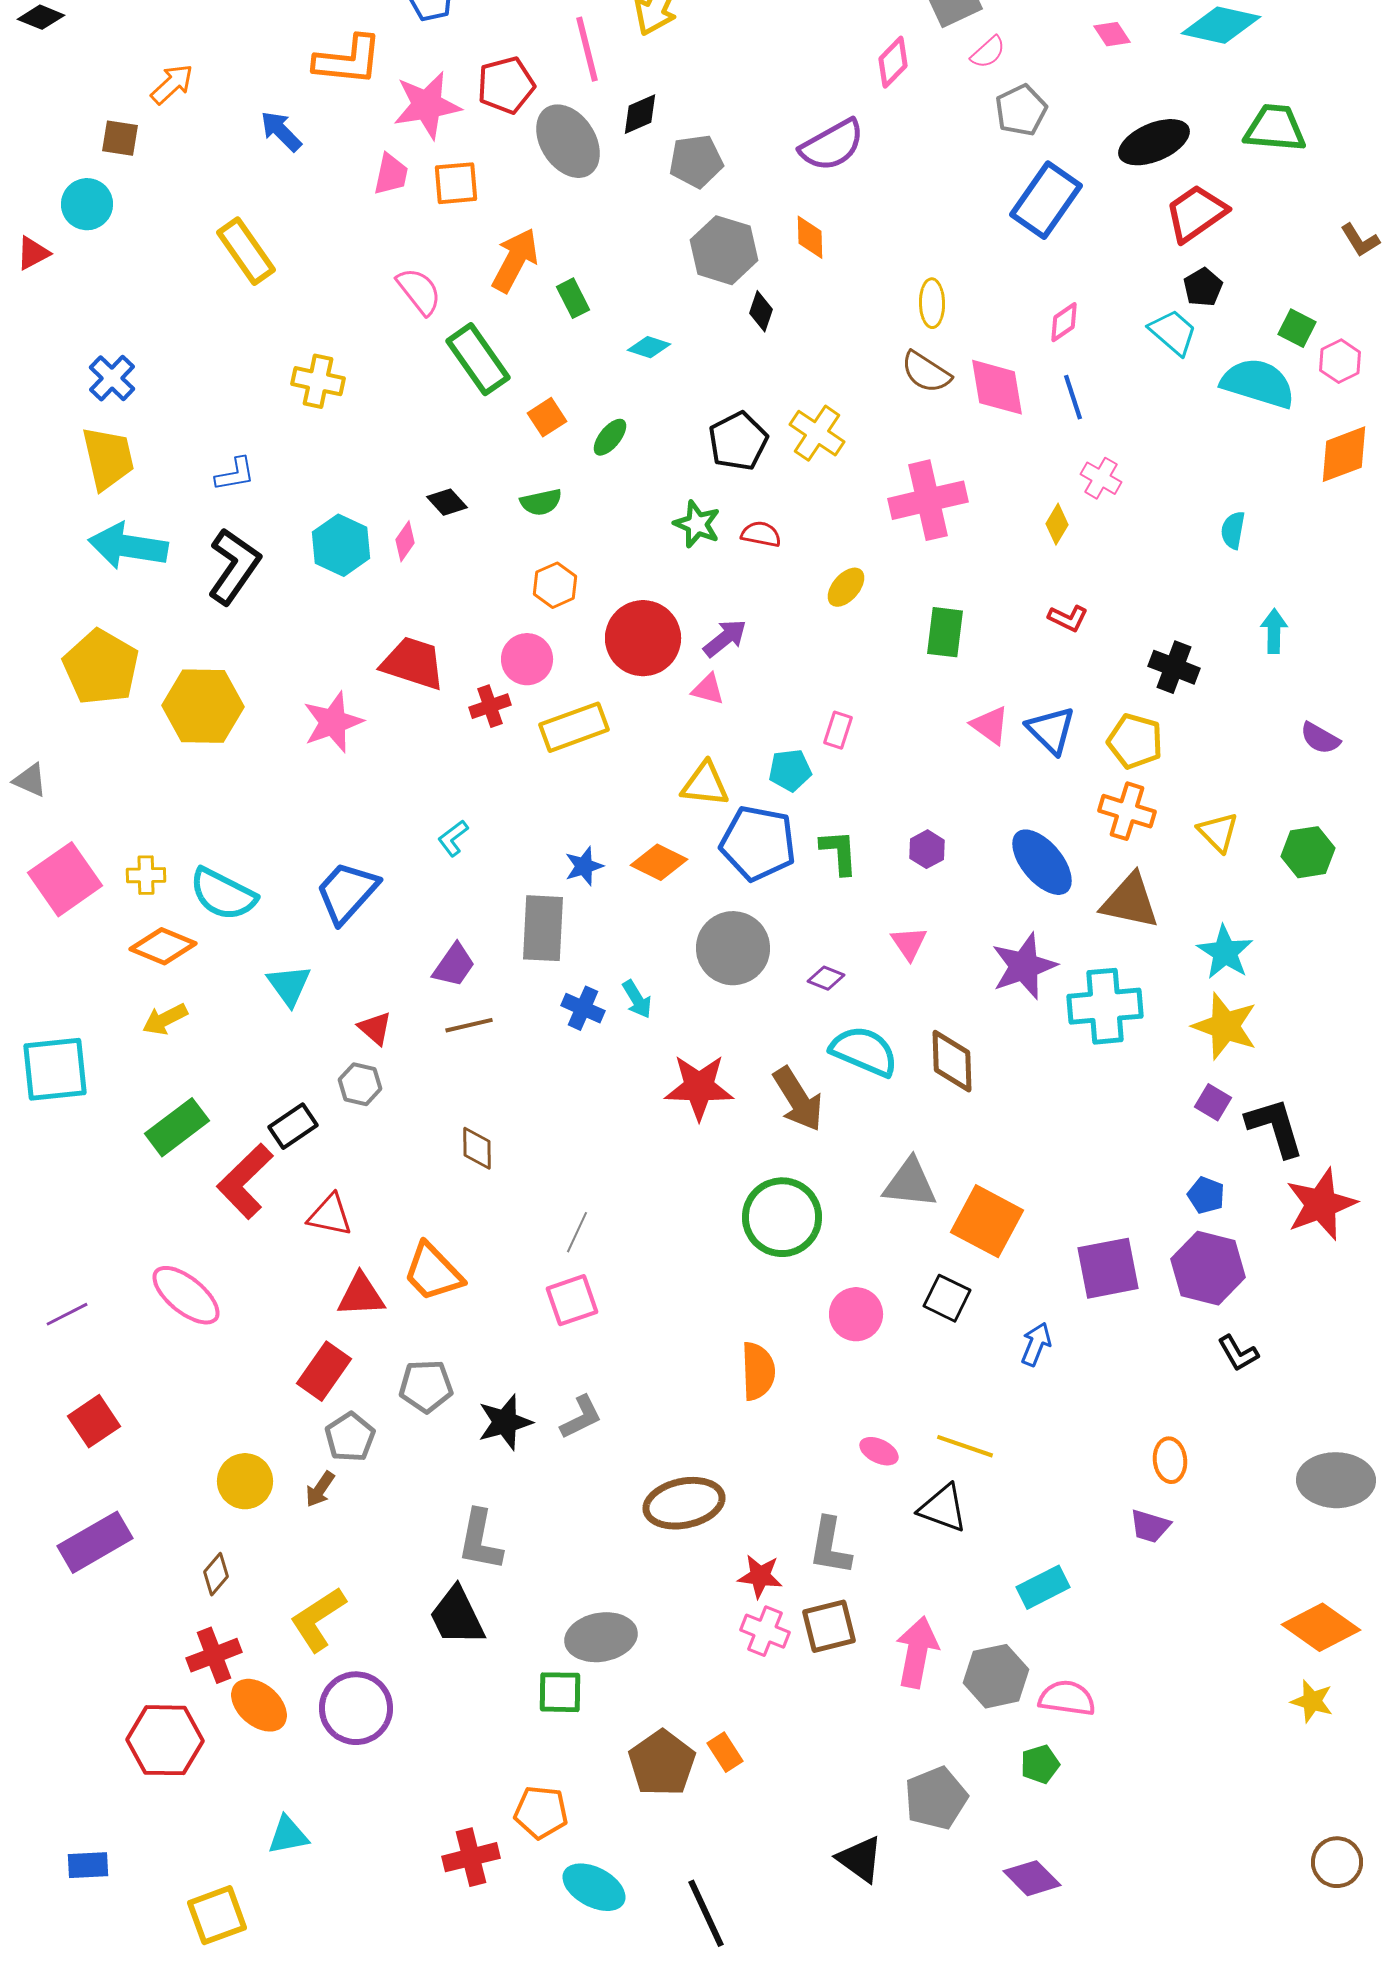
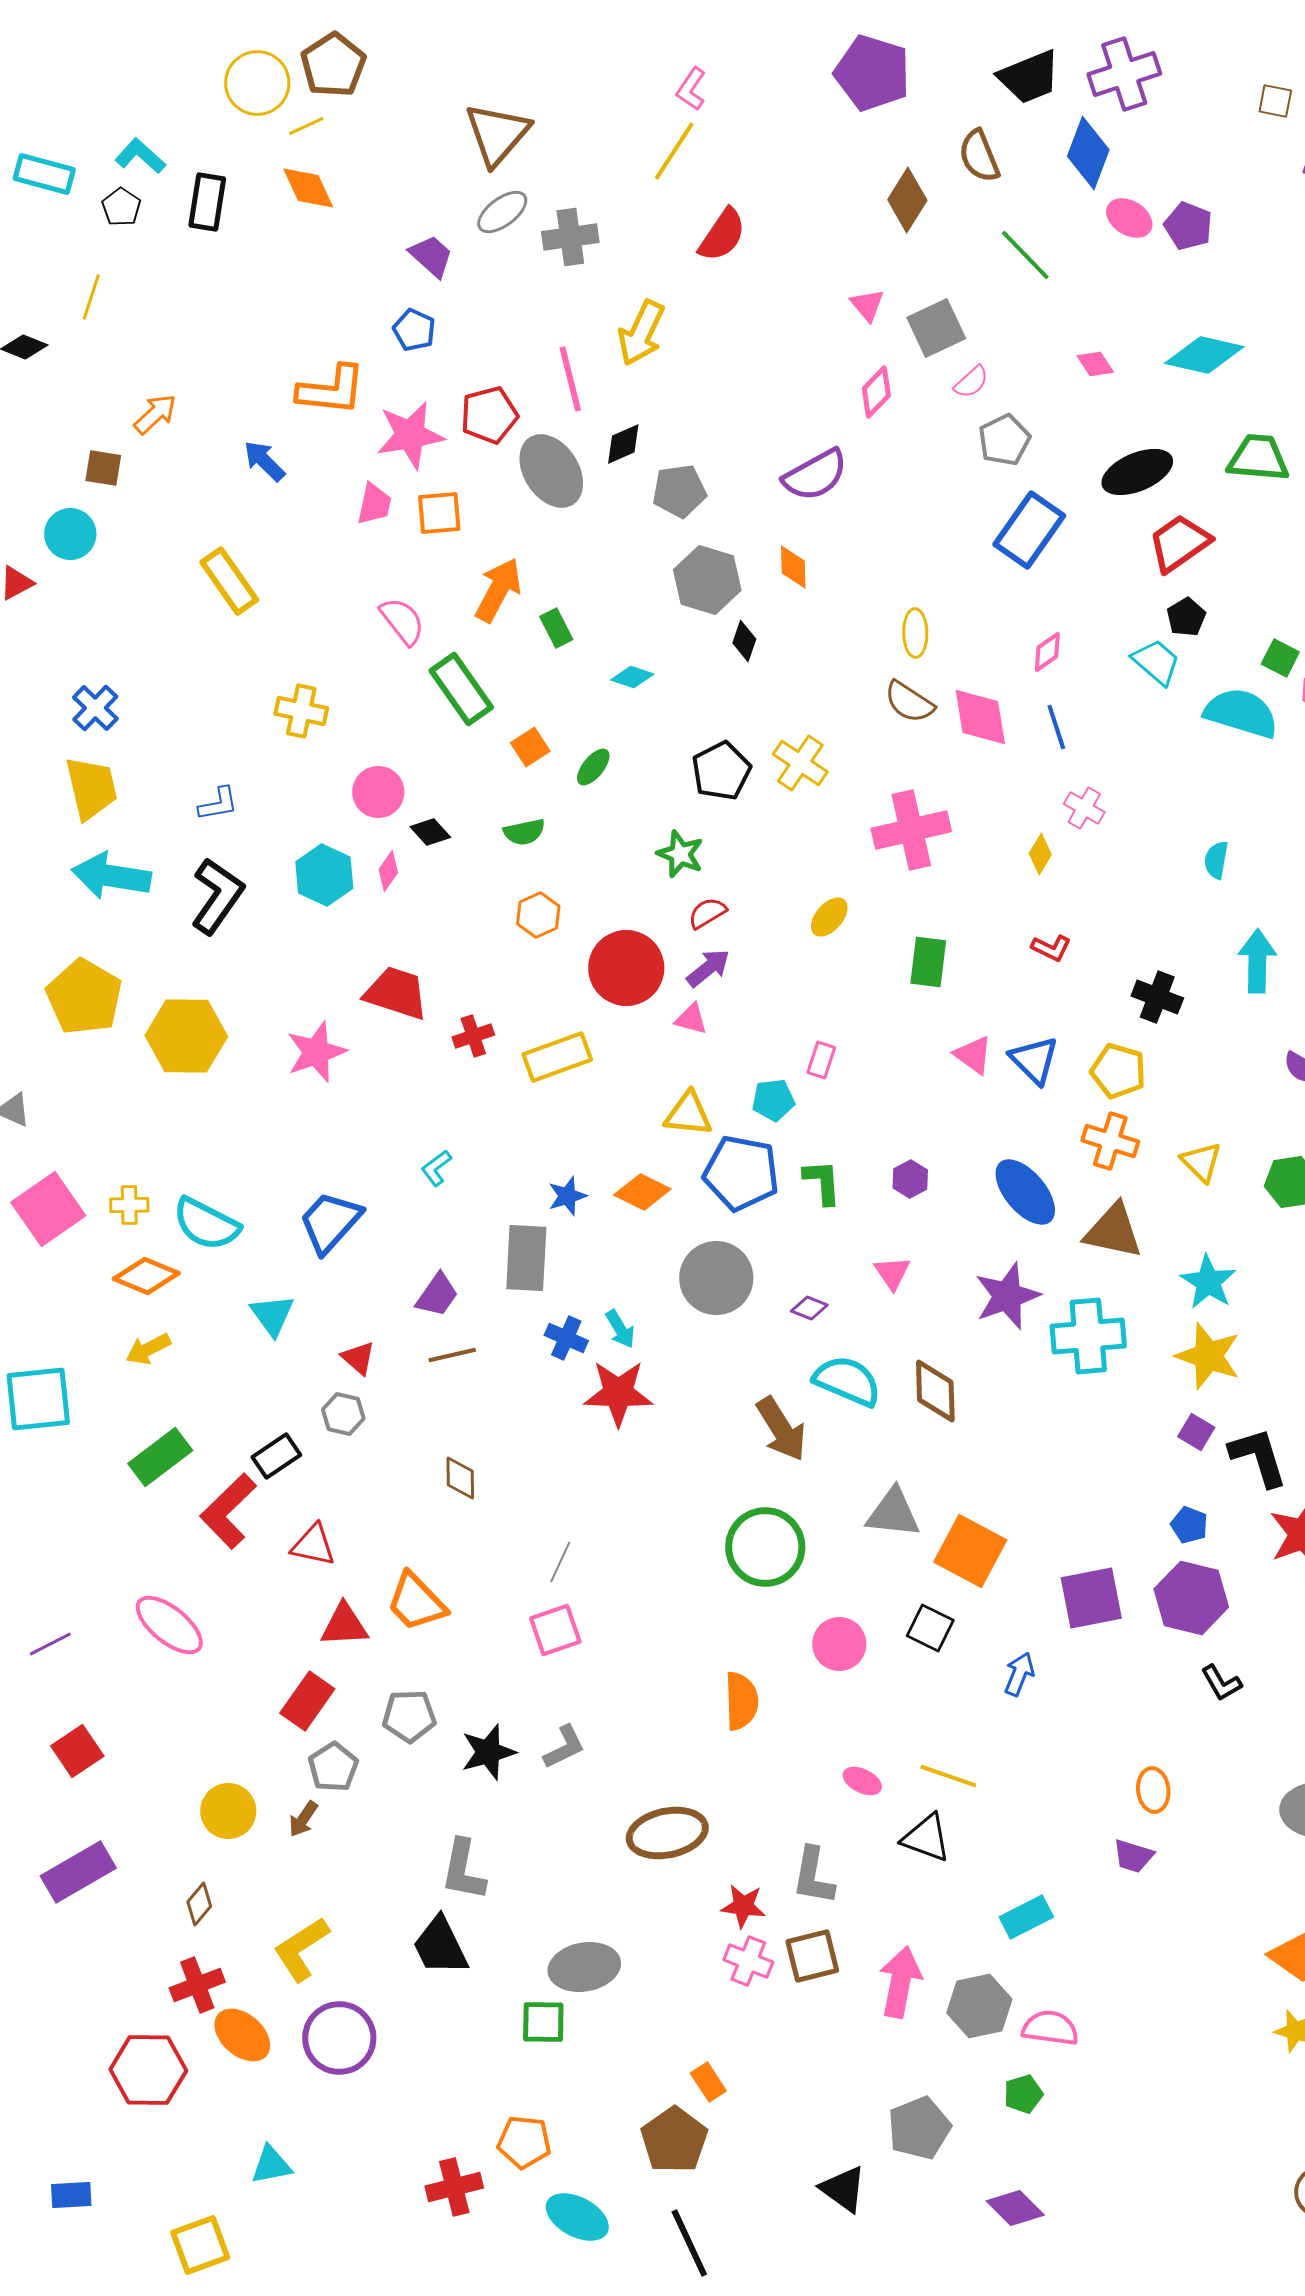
red semicircle: (761, 534) -> (707, 913), moved, turned -42
cyan arrow: (1274, 631) -> (1257, 961), size x1.4
pink circle: (527, 659) -> (378, 792), moved
red star: (699, 1087) -> (618, 1393), moved
brown pentagon: (662, 1763) -> (674, 2140), moved

